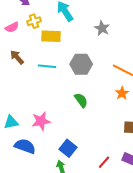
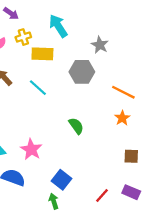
gray hexagon: (81, 64) -> (82, 72), moved
cyan line: (47, 66) -> (38, 88), turned 36
pink star: (41, 121) -> (31, 149), turned -30

